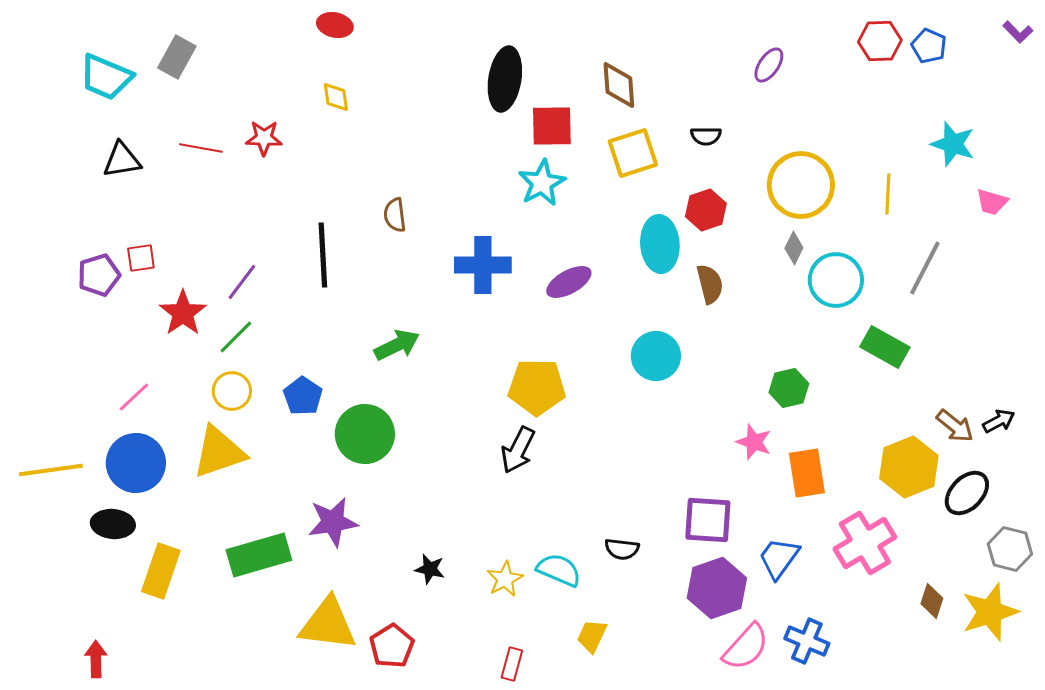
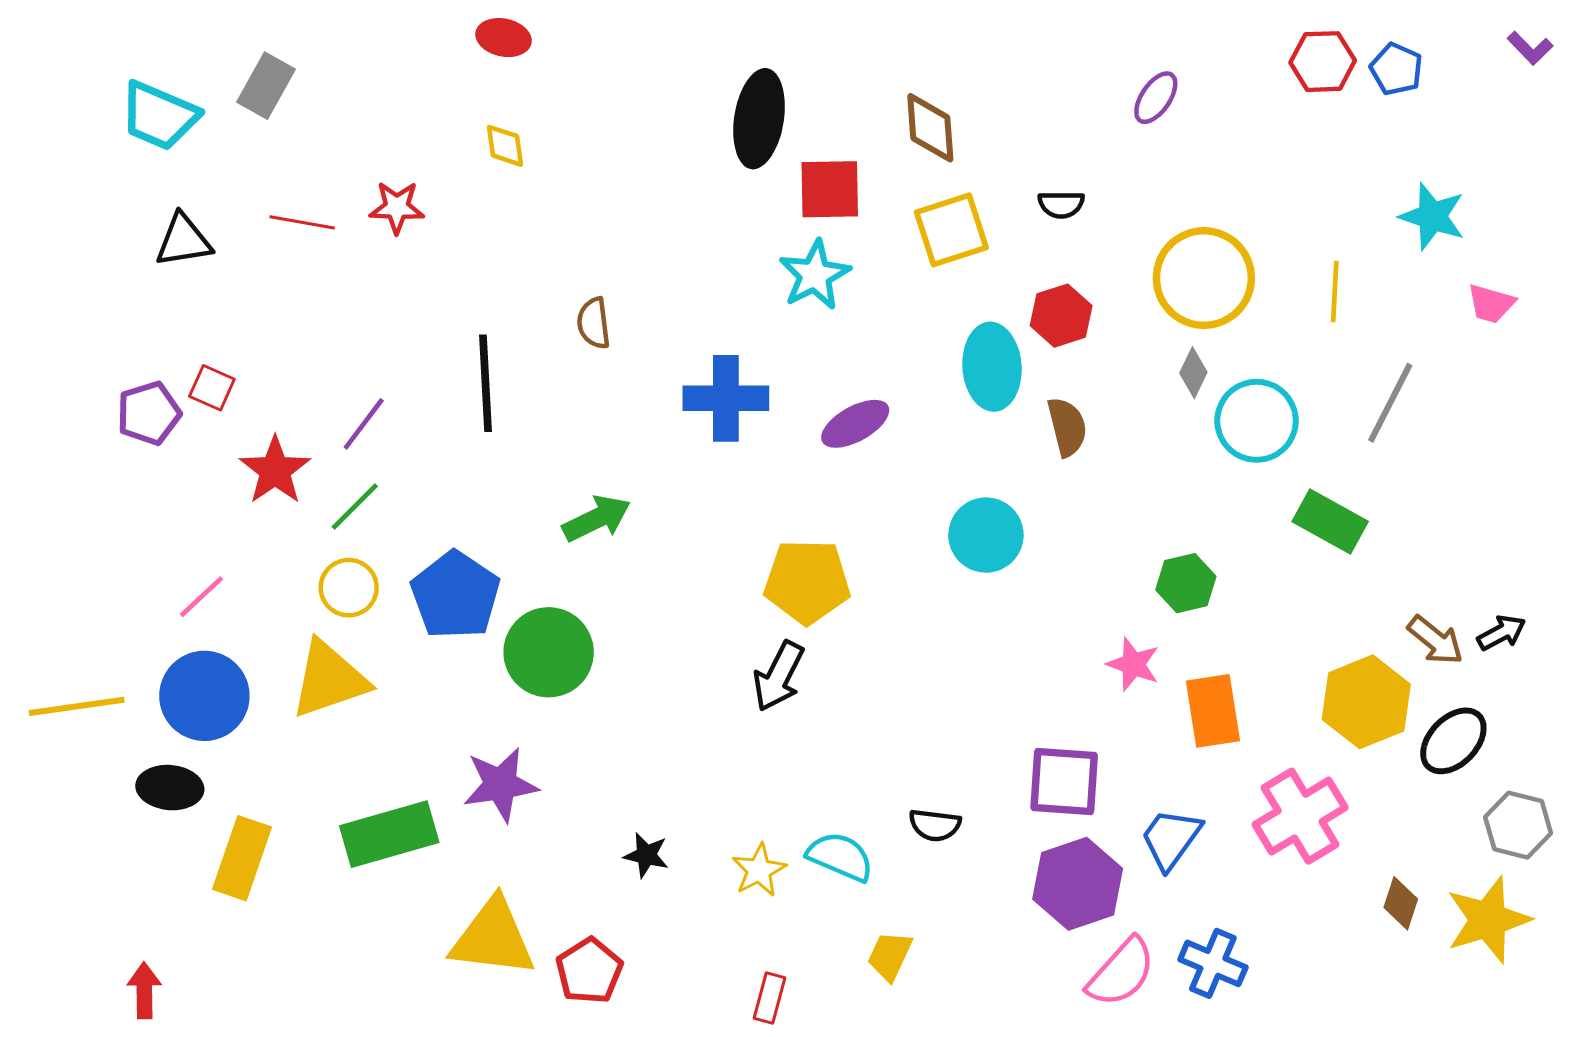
red square: (141, 258) -> (212, 388), turned 32
blue pentagon: (303, 396) -> (455, 595), size x1.5

